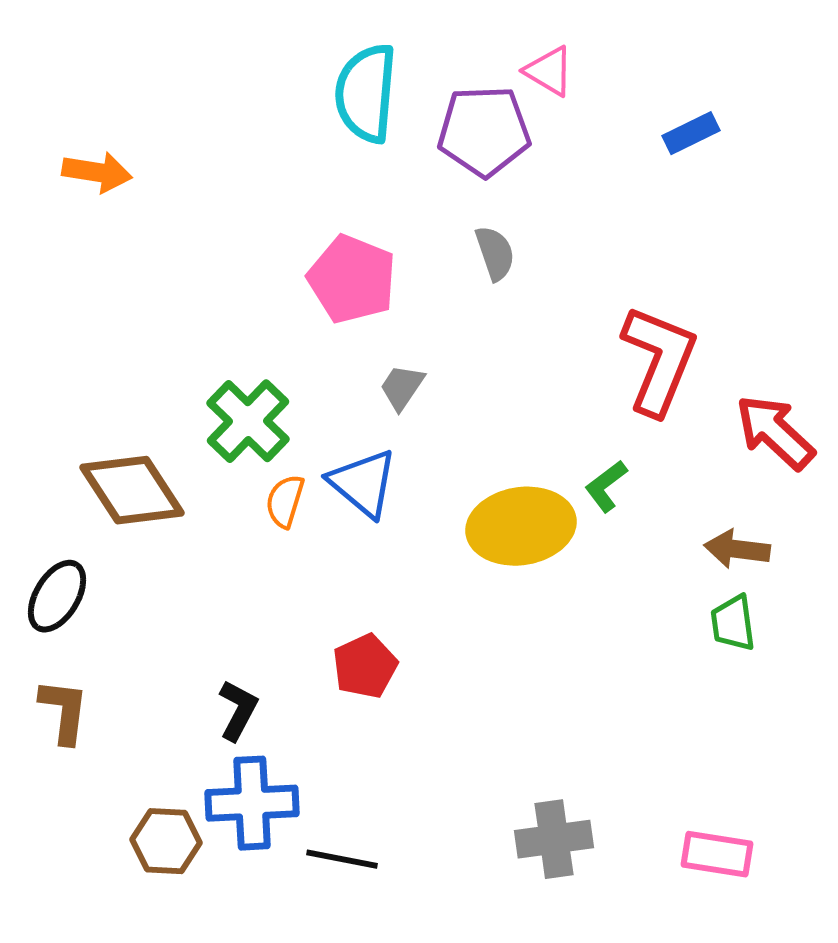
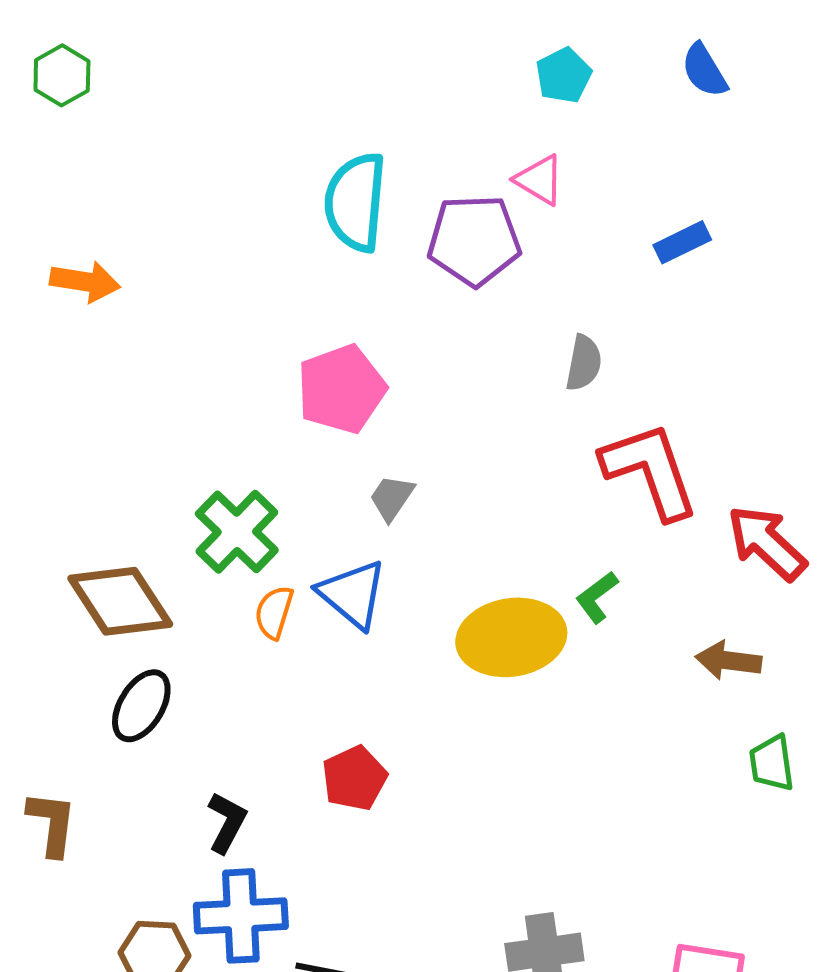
gray semicircle: (495, 253) -> (584, 363), moved, turned 30
pink pentagon: (352, 279) -> (341, 389), turned 30
red L-shape: (659, 360) -> (650, 471), turned -41
black ellipse: (57, 596) -> (141, 706), moved
green trapezoid: (733, 623) -> (772, 763), moved

